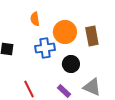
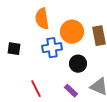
orange semicircle: (35, 19) -> (42, 19), size x1.5

